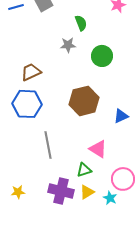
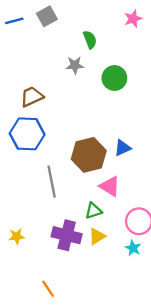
brown hexagon: (84, 101) -> (89, 155), moved
blue triangle: (121, 116) -> (123, 148), moved
cyan star: (110, 198) -> (133, 248), moved

